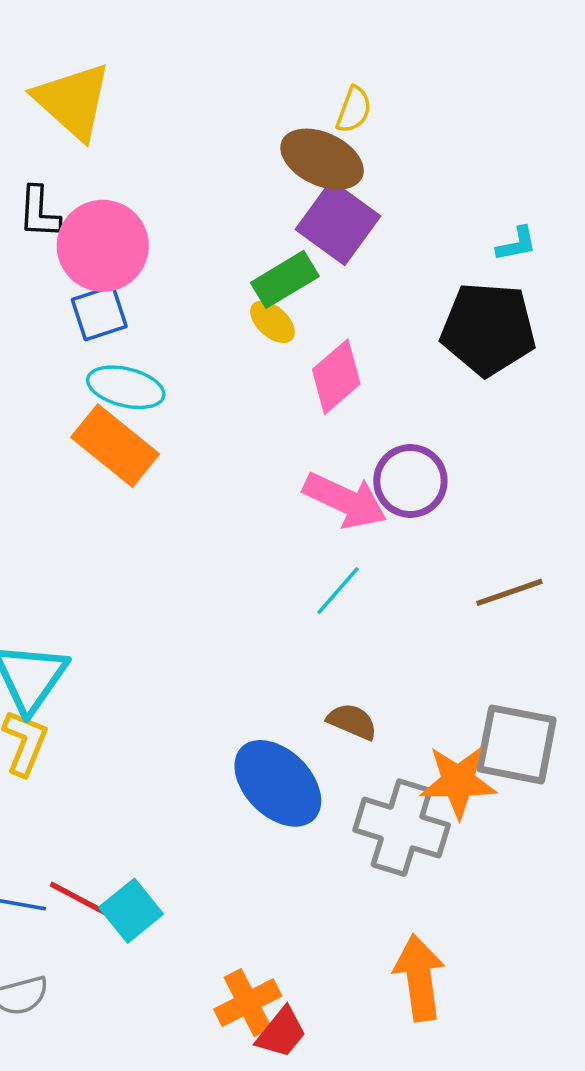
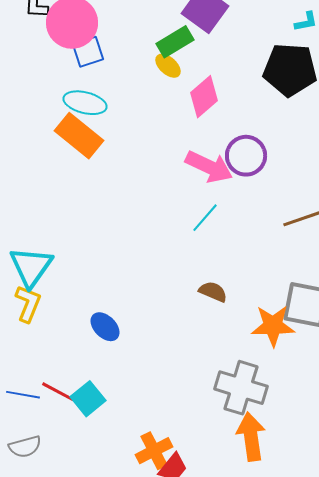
blue square: (99, 313) -> (88, 52), moved
blue ellipse: (278, 783) -> (105, 327), moved, size x0.6
gray cross: (402, 828) -> (241, 388), moved

